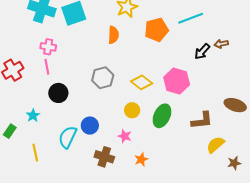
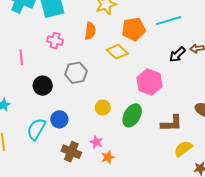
pink cross: (48, 47) -> (55, 41), moved
yellow diamond: (142, 82) -> (117, 52), moved
black circle: (58, 93) -> (43, 86), moved
pink star: (125, 136) -> (96, 142), moved

